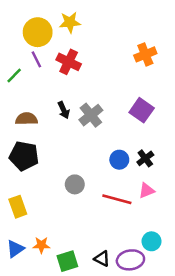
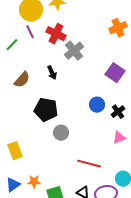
gray cross: (91, 115) -> (74, 51), moved
brown semicircle: (26, 119) -> (22, 80), turned 132
black pentagon: (24, 156) -> (46, 110), moved
blue circle: (119, 160) -> (97, 105), moved
red line: (117, 199) -> (89, 164), moved

